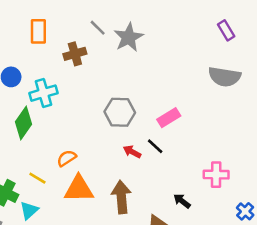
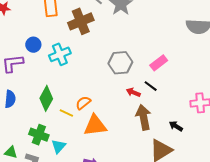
brown cross: (75, 54) -> (81, 21), size x1.4
green diamond: (24, 123) -> (46, 98), moved
yellow line: (37, 178) -> (66, 113), moved
brown arrow: (121, 197) -> (143, 117), moved

